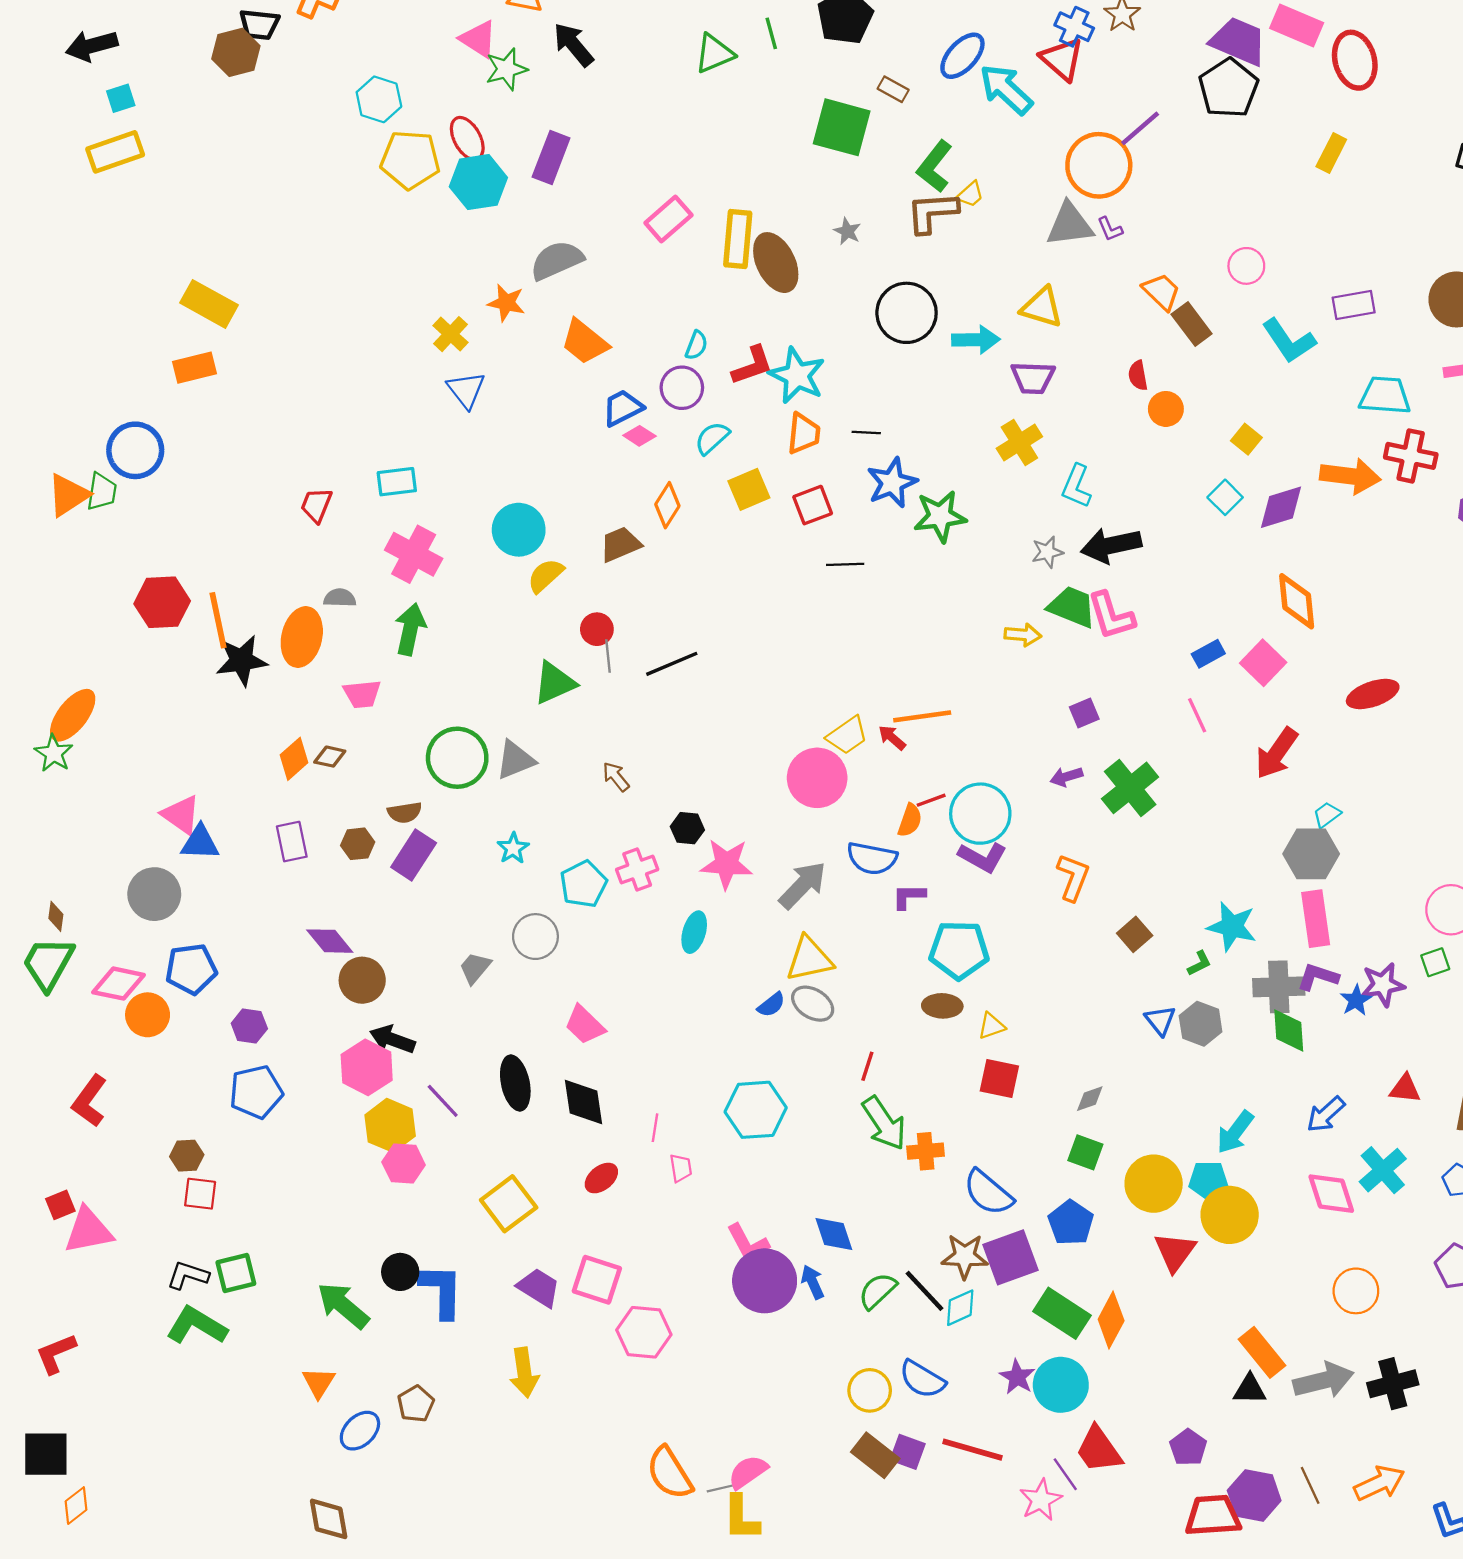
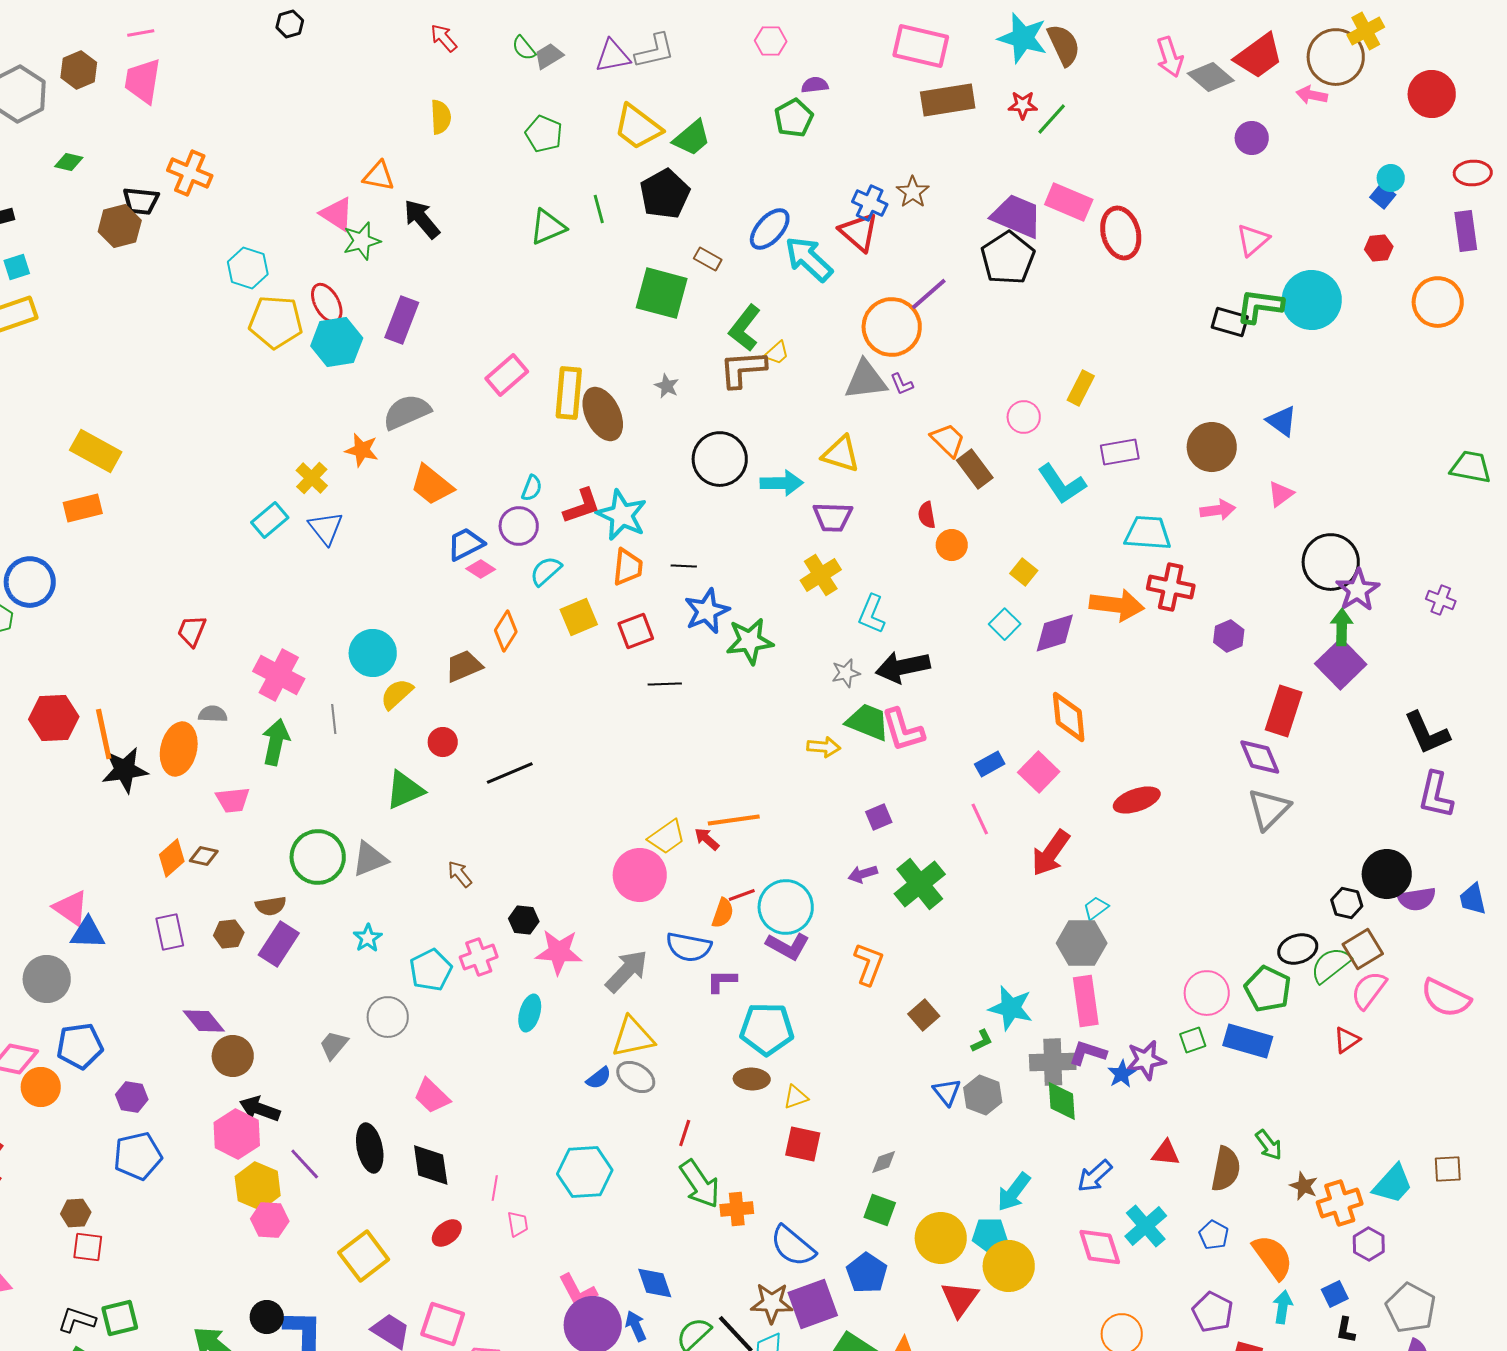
yellow rectangle: (1331, 153) -> (1081, 388), moved
cyan rectangle: (397, 482) -> (270, 520), moved, turned -33
gray line: (608, 656) -> (334, 719), moved

